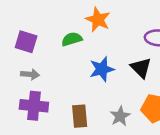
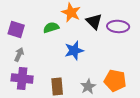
black triangle: (141, 68) -> (94, 21), moved
gray arrow: (30, 74) -> (19, 54), turned -72

